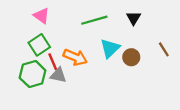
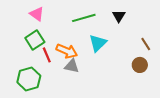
brown circle: (131, 57) -> (140, 65), moved
green hexagon: (33, 74) -> (29, 79), moved
gray triangle: (58, 75) -> (72, 66), moved

